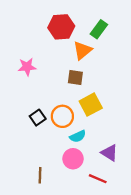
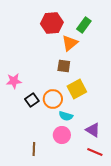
pink star: (27, 67) -> (14, 81), moved
cyan semicircle: (78, 136) -> (66, 116), turned 40
red line: (98, 179) -> (95, 152), moved

